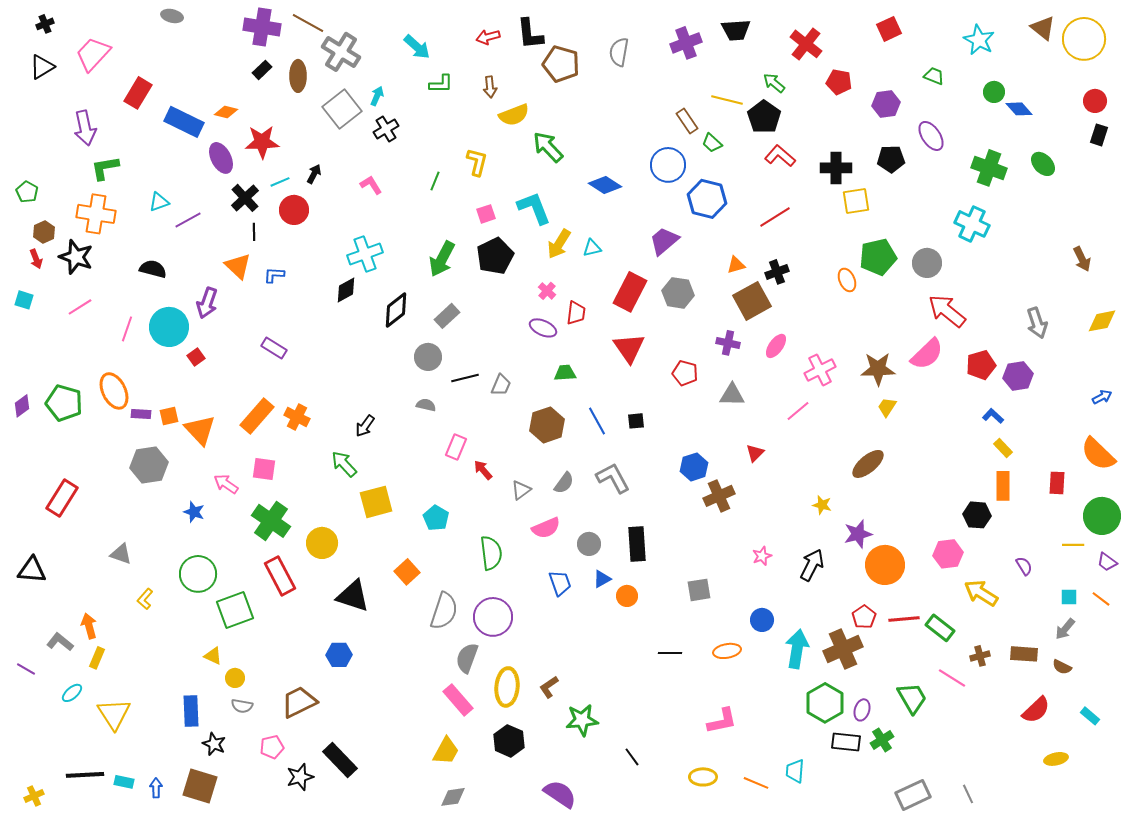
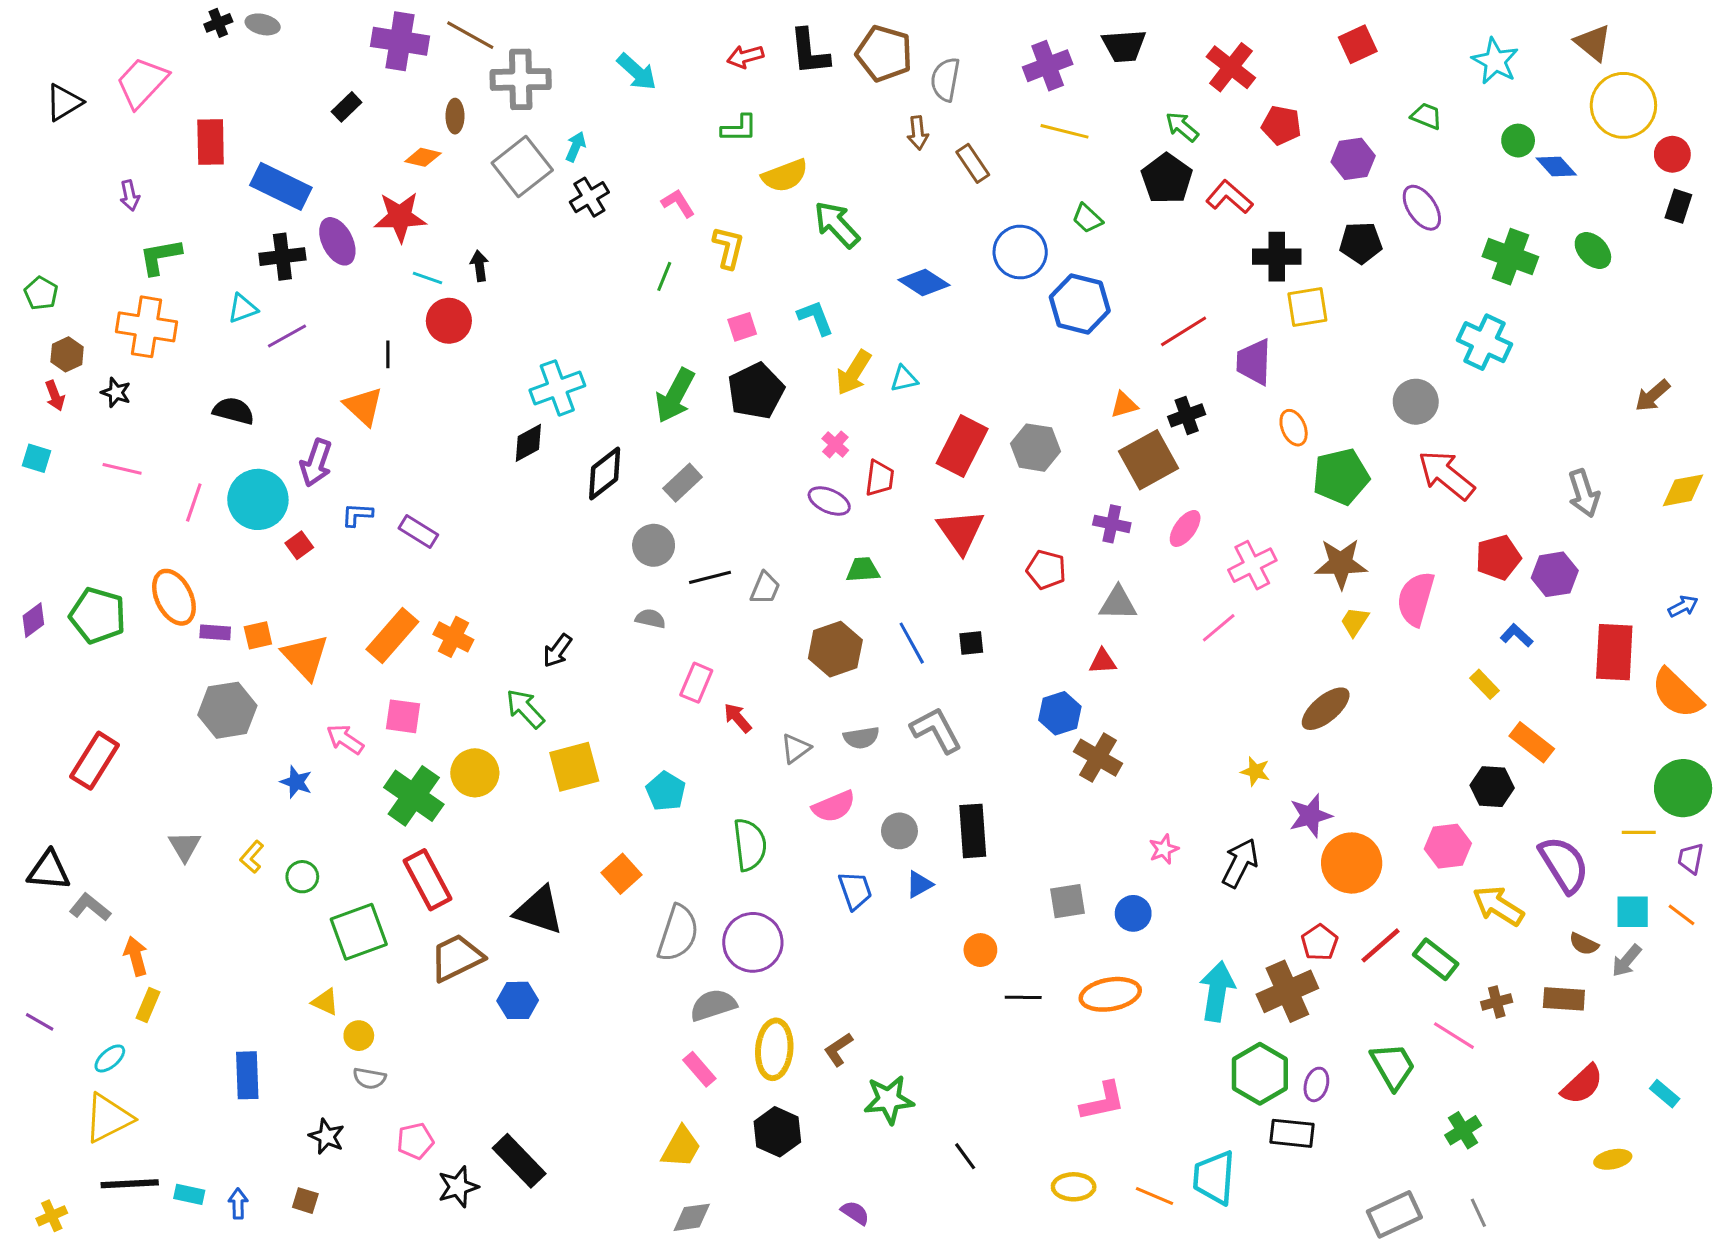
black cross: (45, 24) -> (218, 23), moved
yellow circle: (1084, 39) -> (1623, 105), moved
gray cross: (341, 52) -> (521, 79), turned -33
brown pentagon: (561, 64) -> (884, 53), moved
black rectangle: (262, 70) -> (347, 107), moved
brown ellipse: (298, 76) -> (455, 116), size x0.7
green L-shape: (441, 84) -> (739, 128), moved
brown arrow: (490, 87) -> (918, 133), moved
red rectangle: (138, 93) -> (211, 142), turned -32
yellow line: (727, 100) -> (1064, 131), moved
orange diamond: (226, 112) -> (423, 157), moved
brown rectangle: (687, 121) -> (973, 163), moved
purple arrow: (85, 128) -> (130, 196), size x0.6
red L-shape: (780, 156) -> (1229, 197), moved
black arrow: (314, 174) -> (479, 266), turned -36
cyan line: (280, 182) -> (428, 278), turned 42
pink L-shape: (371, 185) -> (678, 203), moved
black cross: (245, 198) -> (282, 257), moved, turned 36
cyan L-shape: (534, 208) -> (815, 318), size x0.7
purple trapezoid: (664, 241) -> (1254, 362), moved, turned -48
black star: (76, 257) -> (116, 393), size x0.6
green pentagon: (878, 257) -> (1341, 477), moved
brown arrow: (1082, 259) -> (1652, 396), turned 75
blue L-shape: (274, 275) -> (357, 515), moved
pink line: (80, 307) -> (122, 469), turned 45
pink semicircle: (927, 354) -> (1416, 599), moved, turned 150
yellow rectangle: (1003, 448) -> (1484, 684), moved
red triangle: (755, 453) -> (1103, 661), moved, turned 42
gray semicircle: (564, 483) -> (861, 738), turned 45
red rectangle: (1057, 483) -> (1614, 652), moved, size x1.6
orange rectangle: (1003, 486) -> (1532, 742), turned -52
brown cross: (719, 496) -> (1098, 758), turned -36
yellow circle: (322, 543) -> (475, 773), moved
gray triangle: (121, 554) -> (185, 846), turned 40
purple trapezoid: (1107, 562) -> (1691, 858), turned 65
purple semicircle: (1024, 566) -> (1564, 865), size x2.0
green circle: (198, 574) -> (302, 877), size x0.6
orange circle: (627, 596) -> (980, 950), moved
cyan square: (1069, 597) -> (1633, 912), size x1.4
yellow L-shape: (145, 599) -> (252, 857), moved
red line: (904, 619) -> (1381, 945), turned -36
blue circle: (762, 620) -> (1133, 913), moved
gray L-shape: (60, 642) -> (90, 907), moved
orange ellipse: (727, 651) -> (1110, 994), size x1.4
gray semicircle: (467, 658) -> (713, 1005), turned 52
brown semicircle: (1062, 667) -> (1584, 944), moved
pink rectangle: (458, 700) -> (699, 1069), size x0.7
brown trapezoid: (299, 702) -> (457, 958), moved
blue rectangle: (191, 711) -> (247, 1075), moved
yellow triangle: (114, 714) -> (108, 1118), moved, turned 36
green cross: (882, 740) -> (1463, 1130), moved
cyan trapezoid: (795, 771) -> (1214, 1178), size x1.5
brown square: (200, 786) -> (305, 1201), size x0.5
purple semicircle: (560, 794) -> (855, 1213), size x0.6

